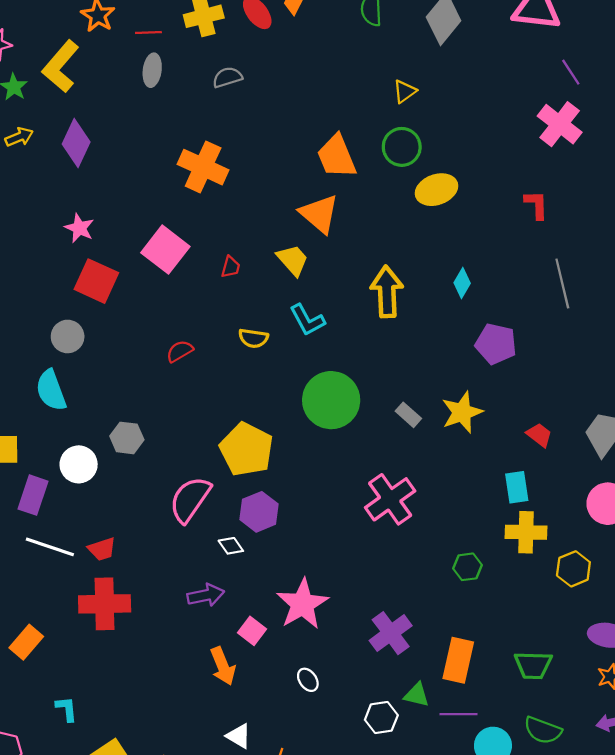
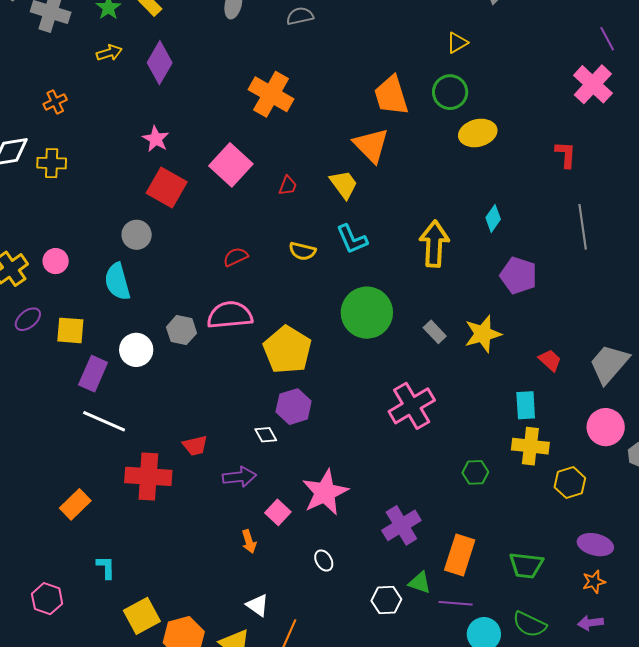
yellow arrow: (387, 292) -> (434, 244), moved
pink semicircle: (190, 499) -> (230, 315), moved, turned 45
red trapezoid: (102, 549) -> (195, 446), moved
orange arrow: (223, 666) -> (249, 541), size x0.7

